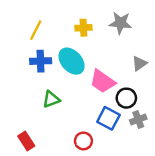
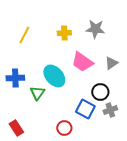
blue cross: (41, 61) -> (15, 78), moved
cyan ellipse: (72, 61) -> (54, 76), moved
pink trapezoid: (103, 81) -> (82, 62), moved
green triangle: (51, 99) -> (37, 93), turned -35

